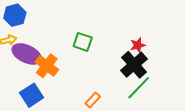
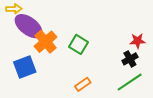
green square: (83, 42) -> (78, 44), moved
black cross: (134, 65) -> (130, 59), size x0.6

